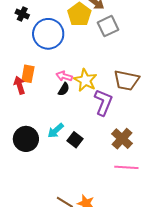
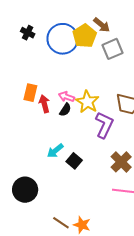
blue circle: (48, 34) -> (63, 39), moved
red arrow: (19, 85) -> (44, 104), moved
black circle: (26, 139) -> (25, 190), moved

